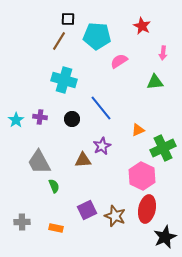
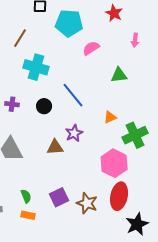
brown line: (59, 41) -> (20, 38), moved
green triangle: (155, 82) -> (119, 75), moved
green semicircle: (54, 186) -> (26, 196), moved

